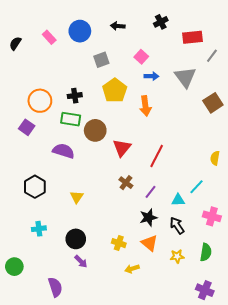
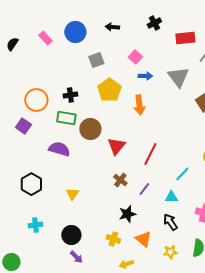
cyan line: (197, 187) -> (182, 174), moved
black star: (148, 217) -> (127, 214), moved

